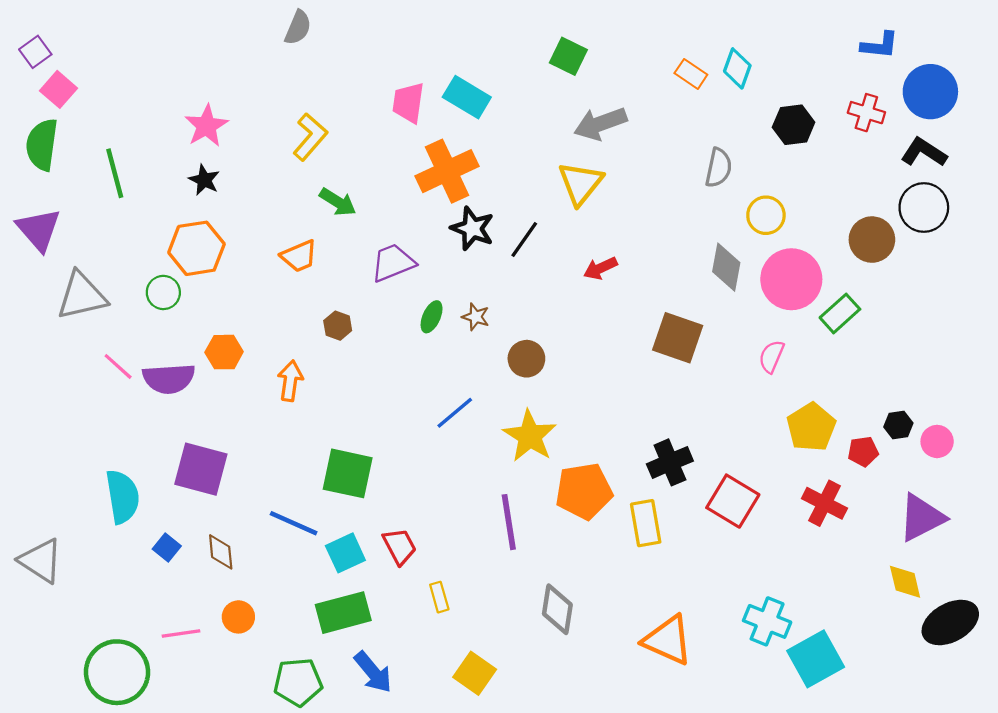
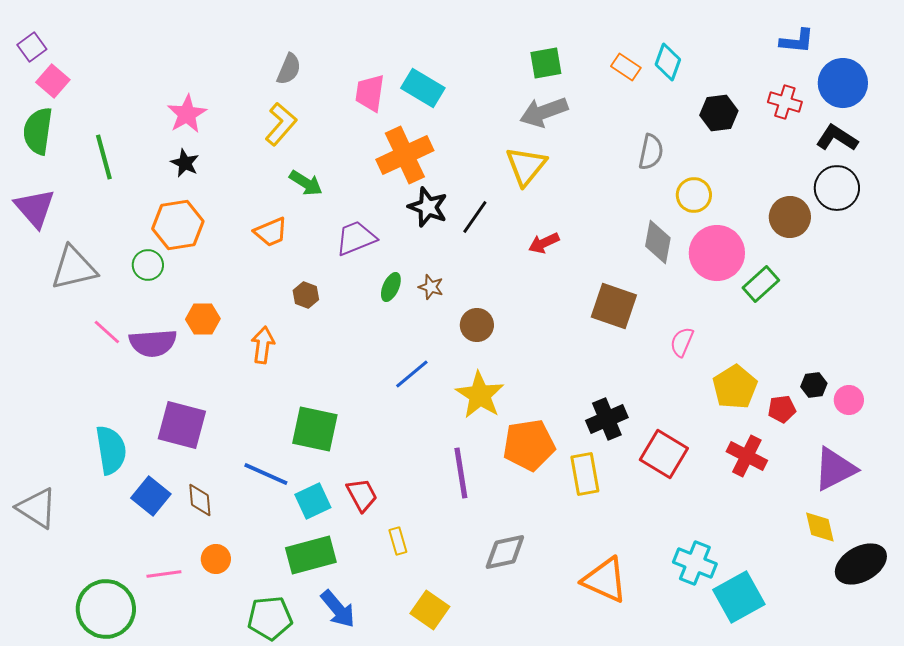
gray semicircle: (298, 28) -> (289, 69), moved
green square: (568, 56) -> (546, 63), moved, turned -36
pink semicircle: (771, 356) -> (682, 342), moved
blue square: (167, 547) -> (151, 496), size x1.5
gray diamond: (557, 609) -> (505, 552), turned 69

